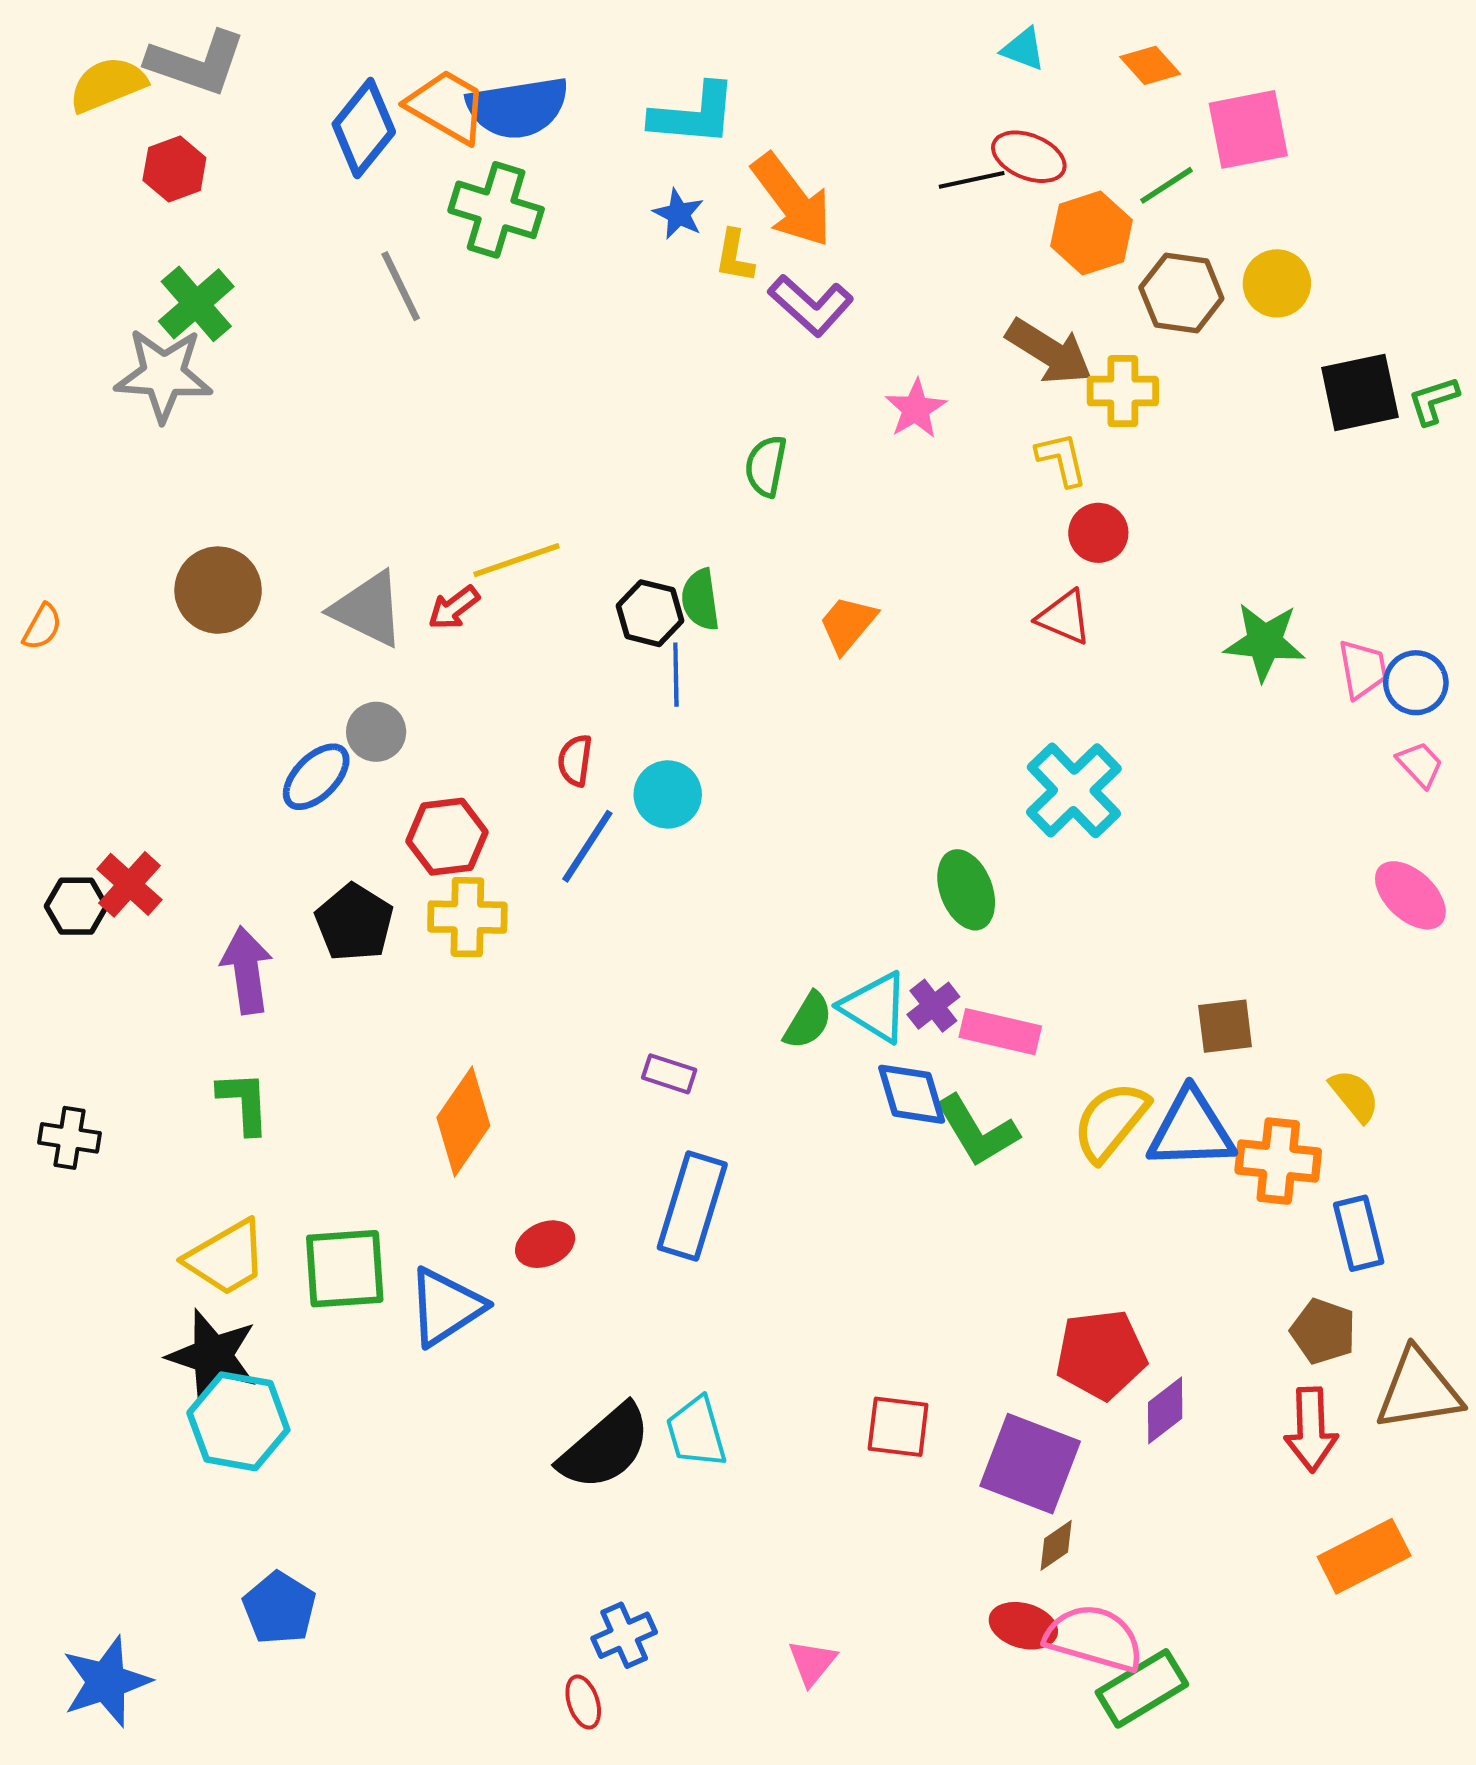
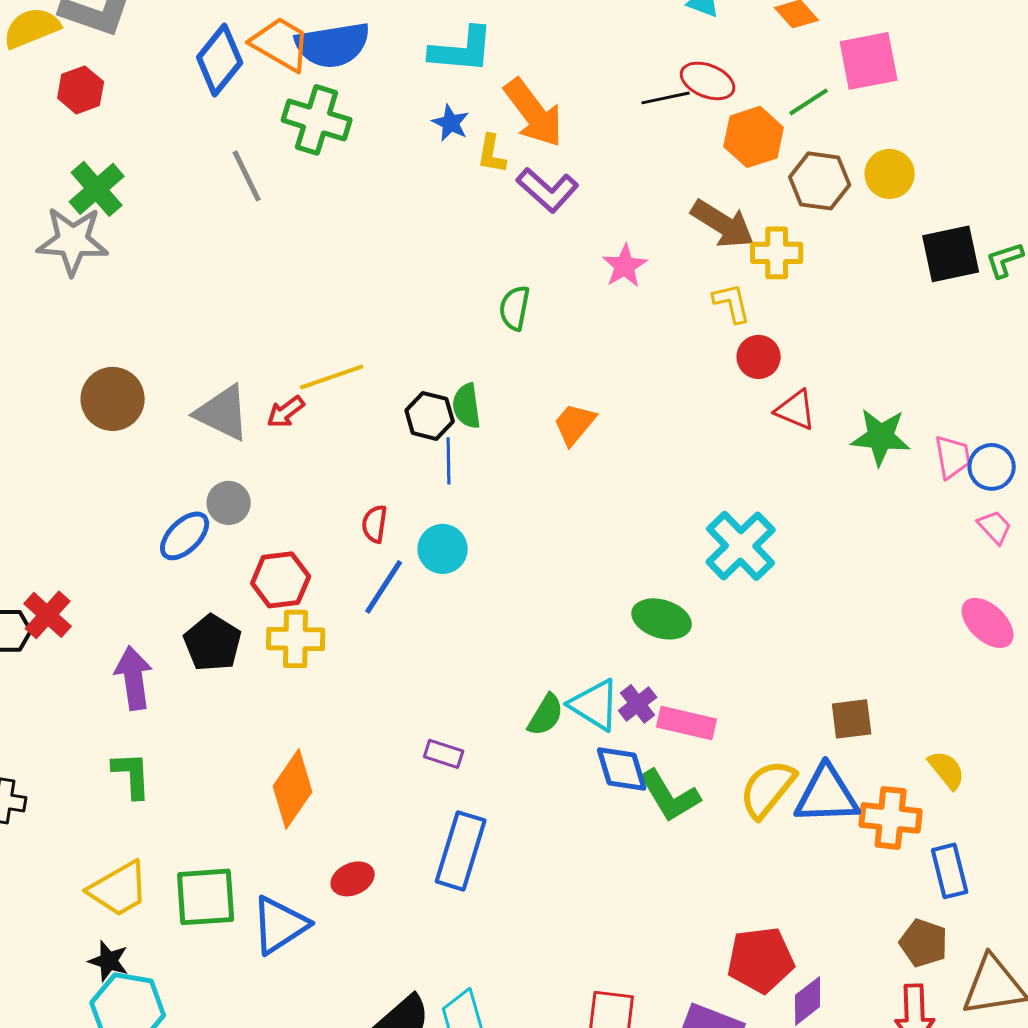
red triangle: (1064, 617) -> (796, 410), moved
green ellipse: (966, 890) -> (662, 619), turned -52
black star: (213, 1356) -> (109, 961), size x0.6

